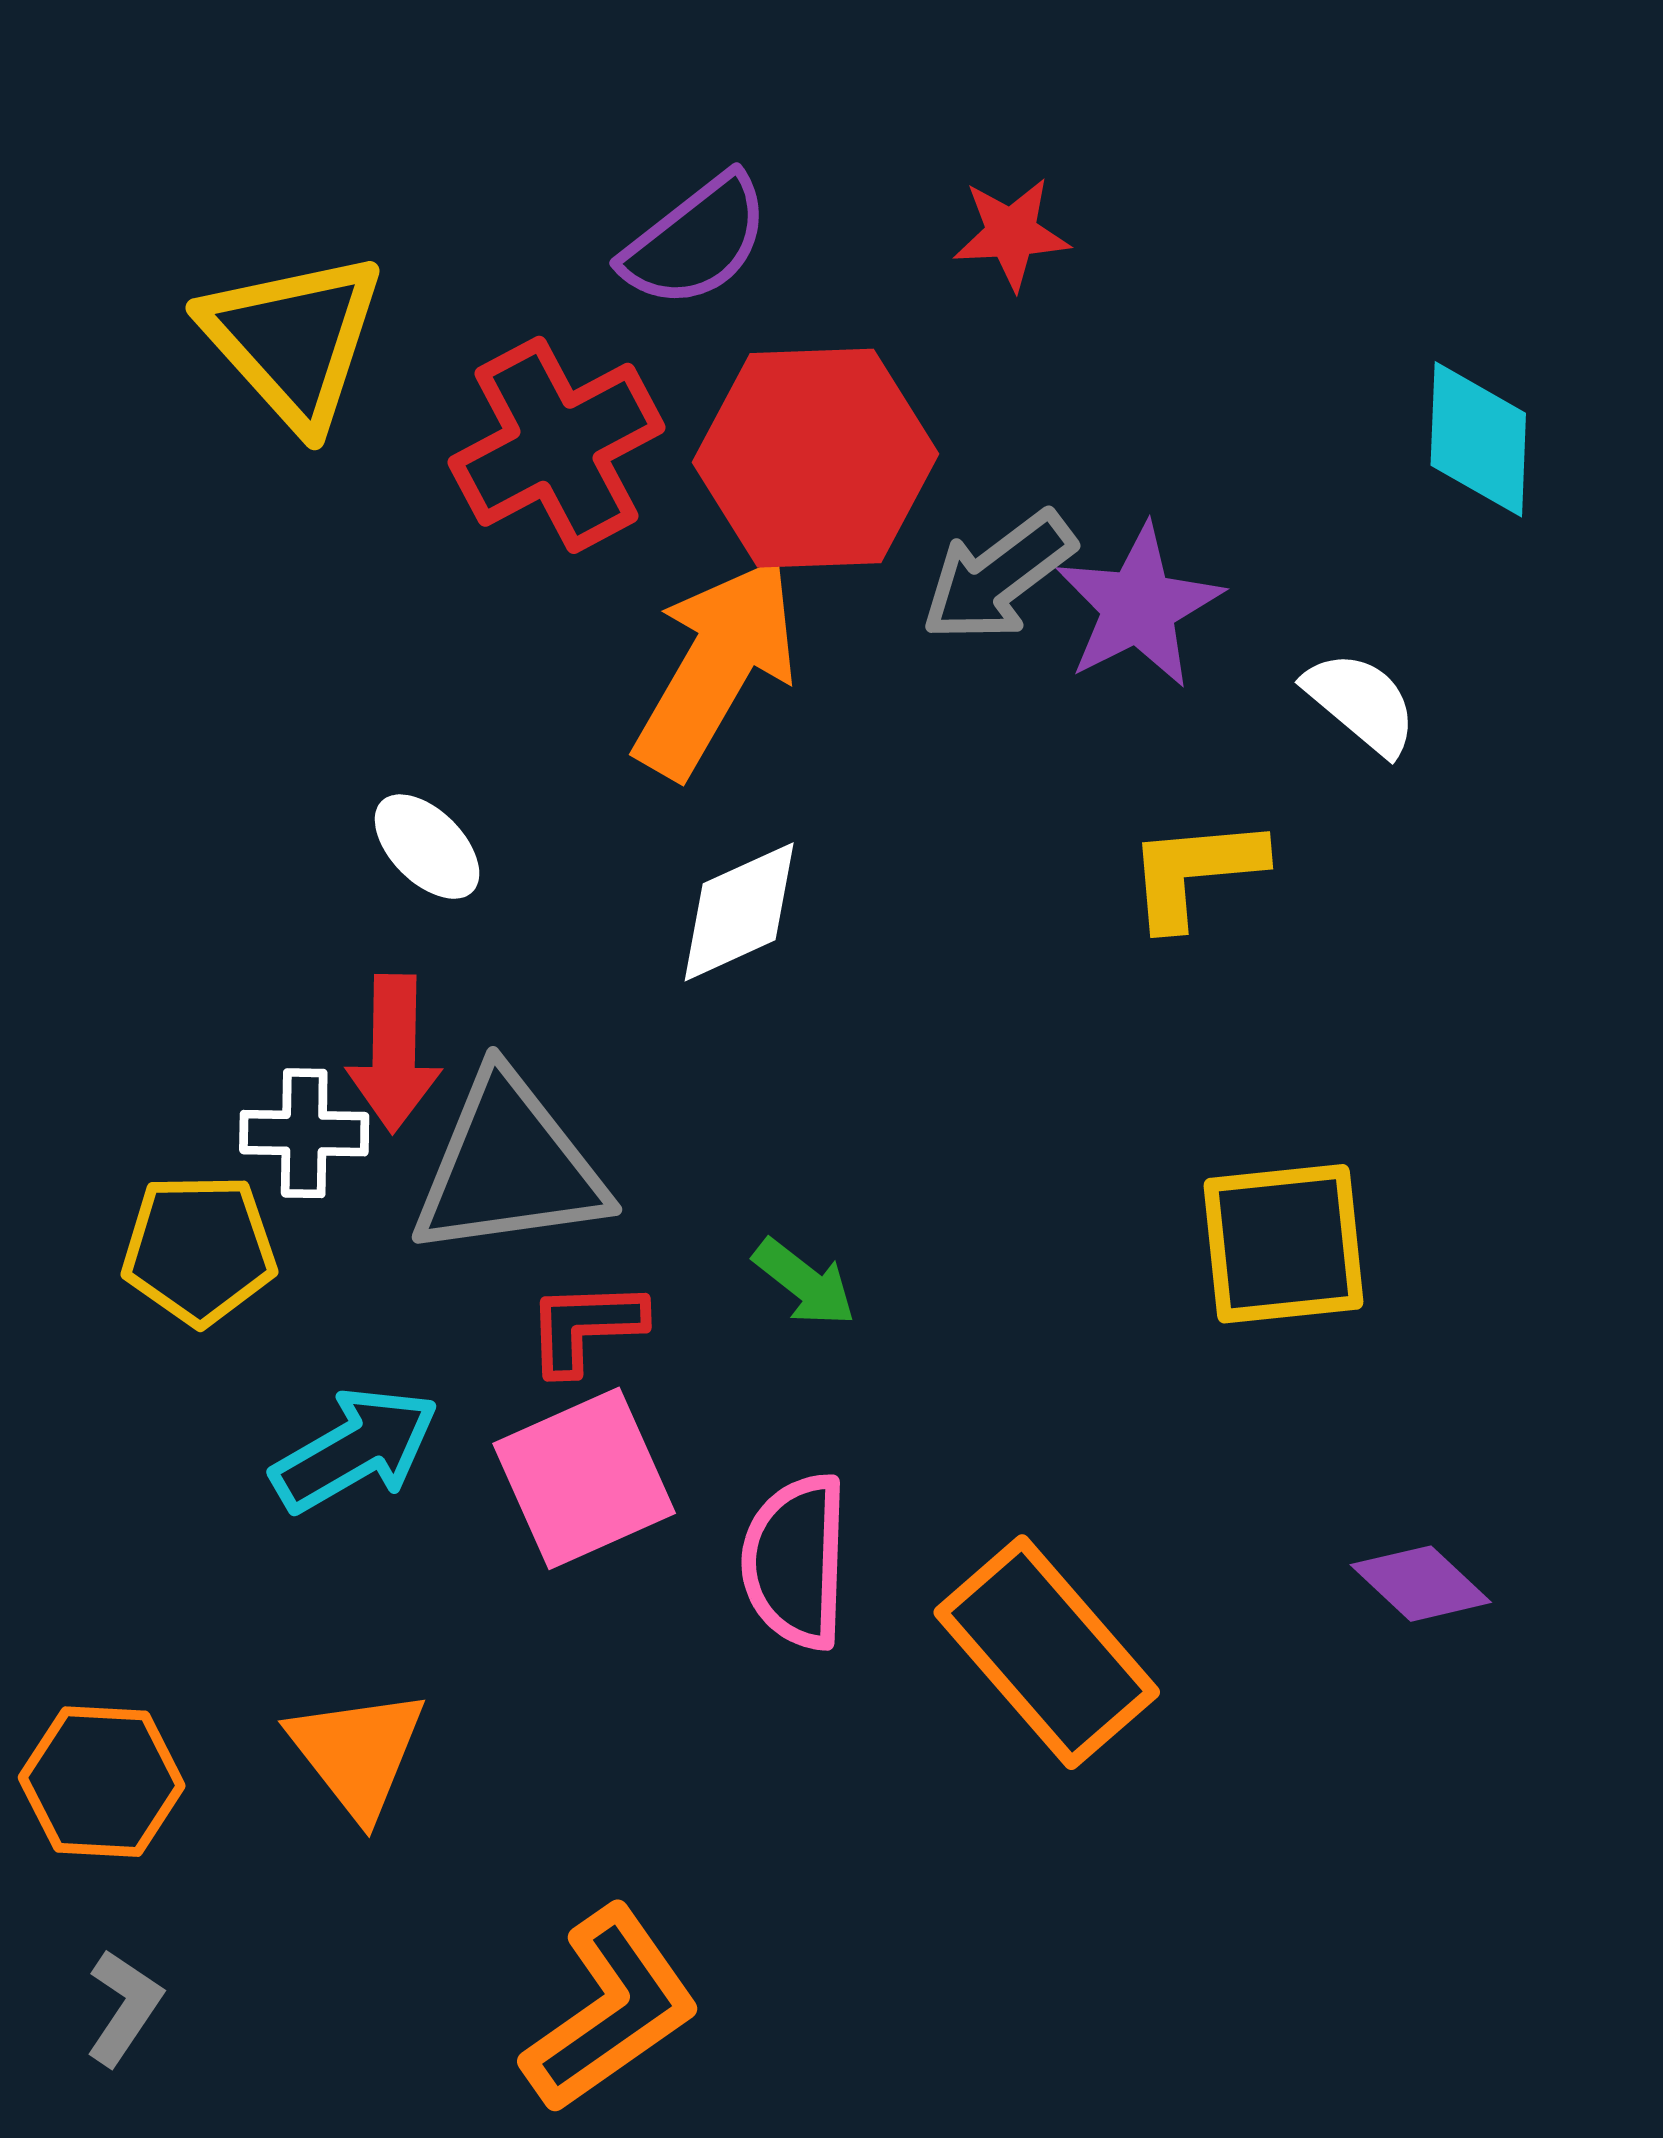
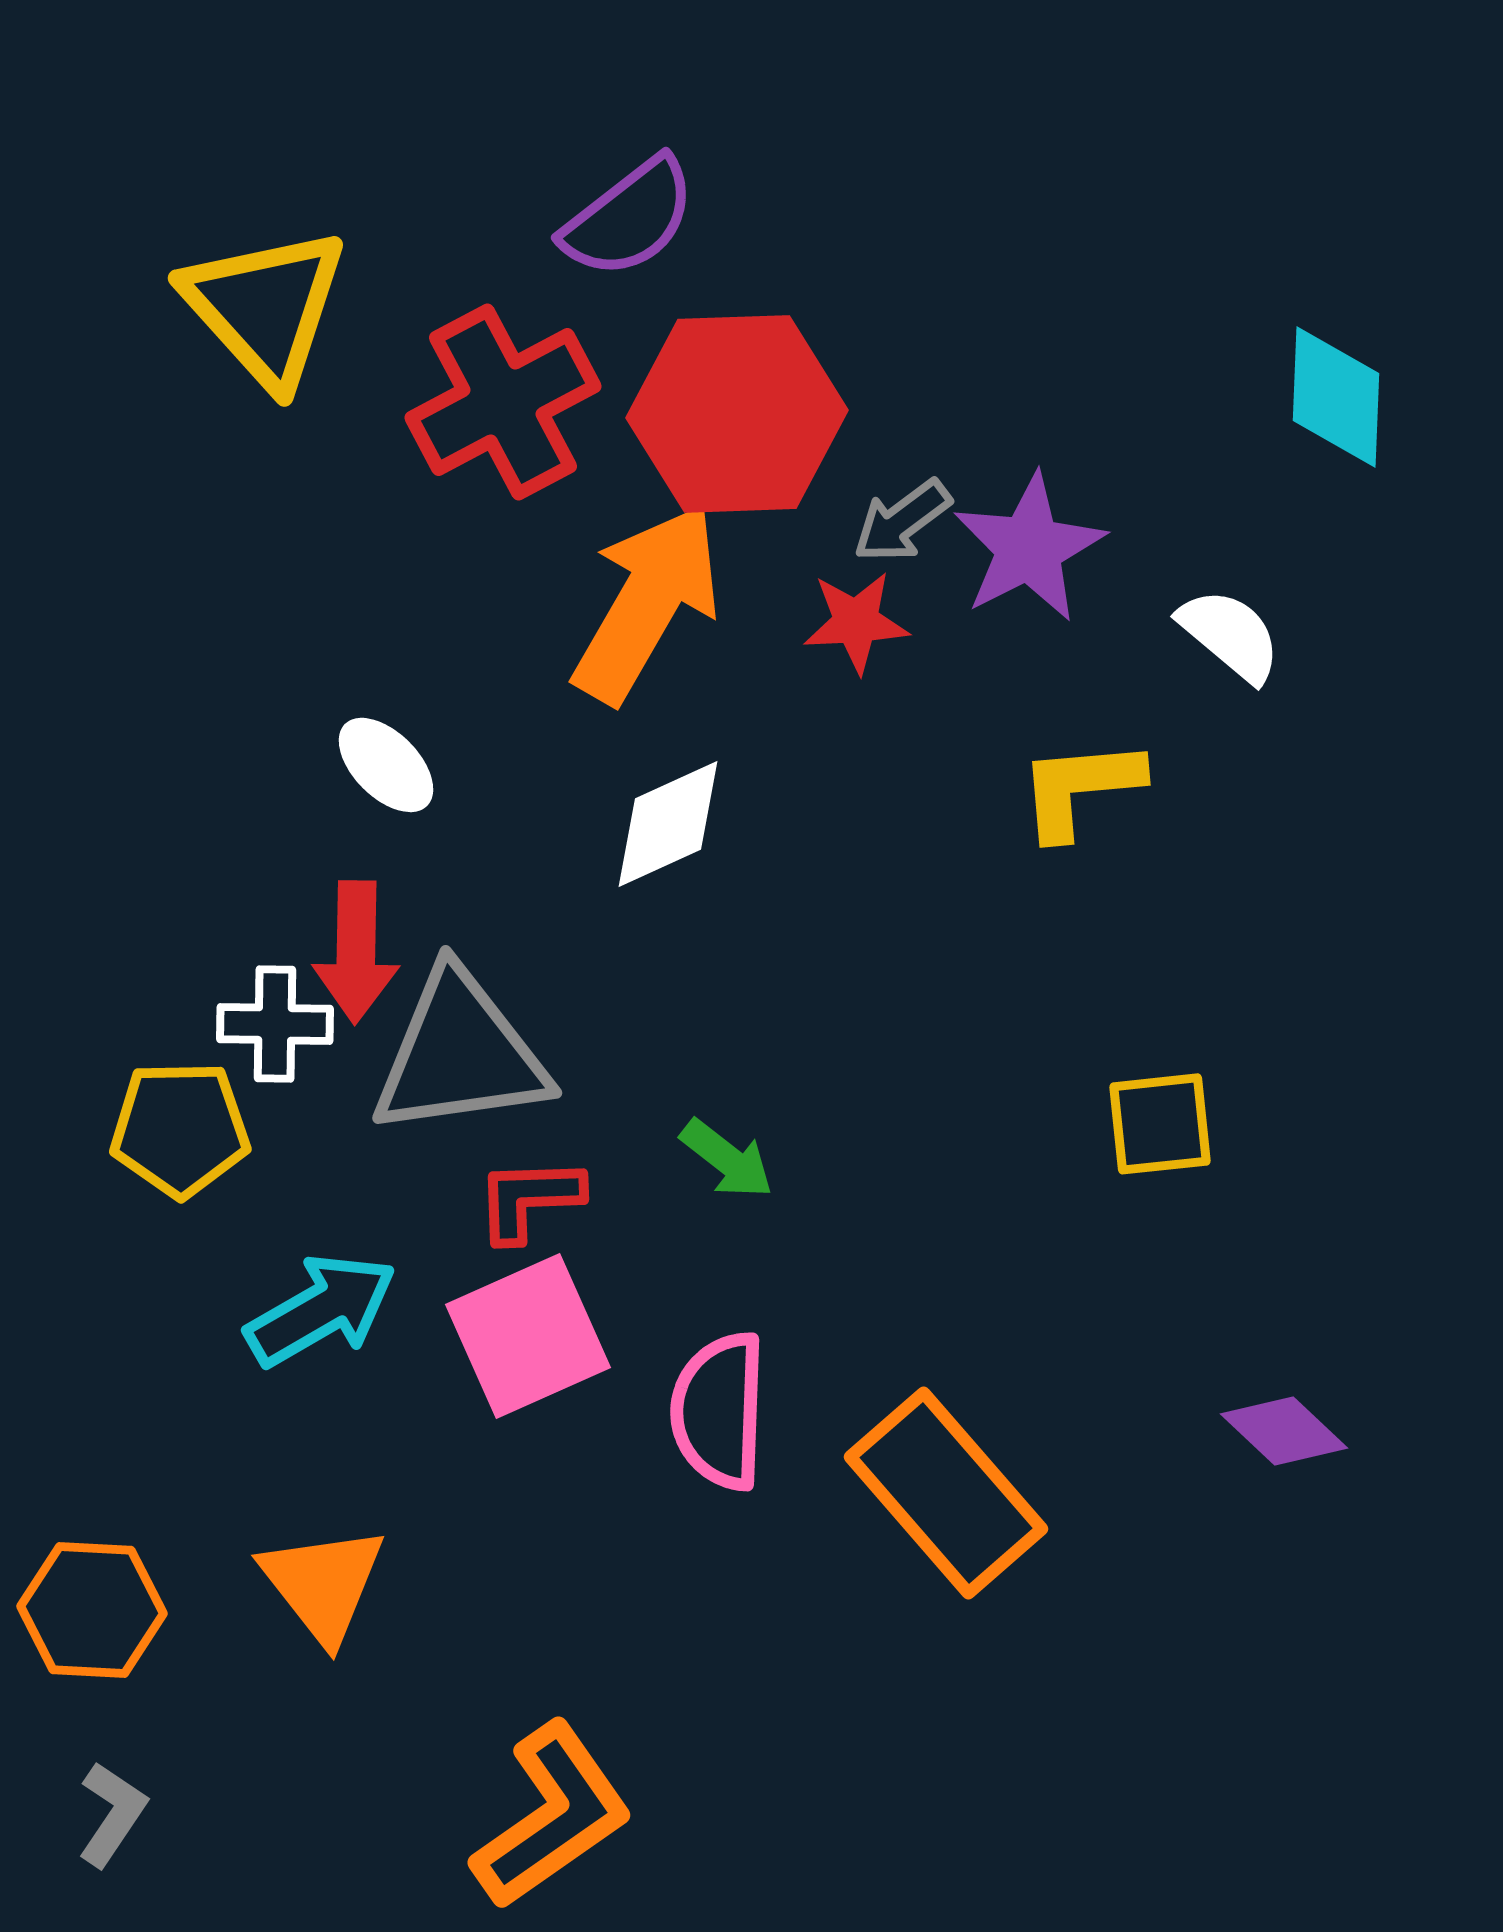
red star: (1011, 233) -> (856, 622), moved
gray arrow: (998, 577) -> (902, 521), size x0.7
yellow square: (1284, 1244) -> (1160, 1124), size x0.7

